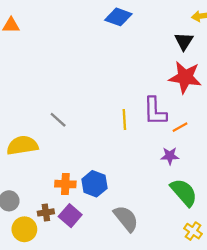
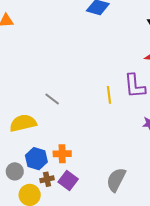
blue hexagon: (94, 184) -> (36, 159), moved
gray semicircle: (126, 218) -> (116, 180), turned -110

